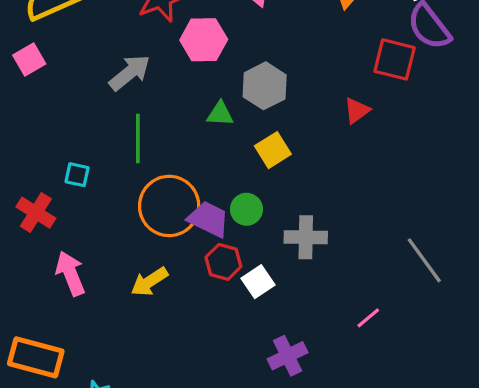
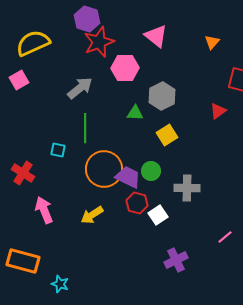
cyan square: (77, 175) -> (58, 150), moved

